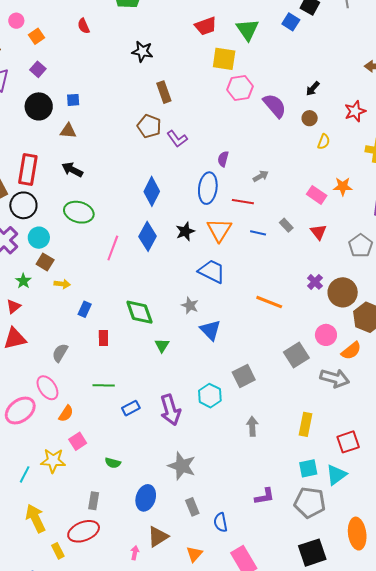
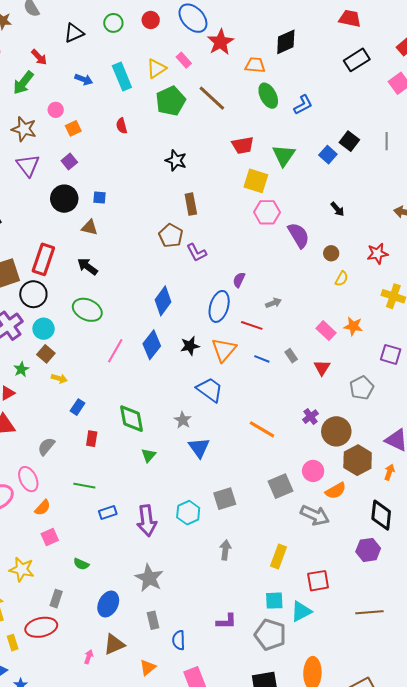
black arrow: (313, 89) -> (337, 209), moved, turned -91
yellow star: (53, 461) -> (22, 569), moved

